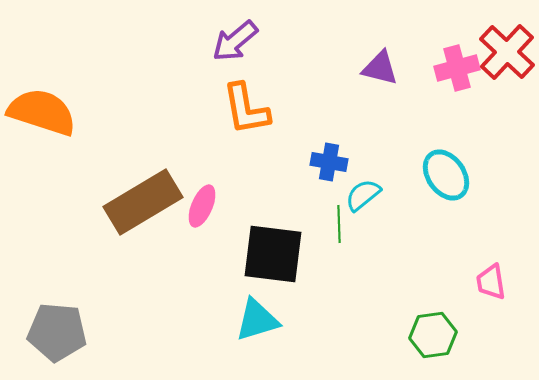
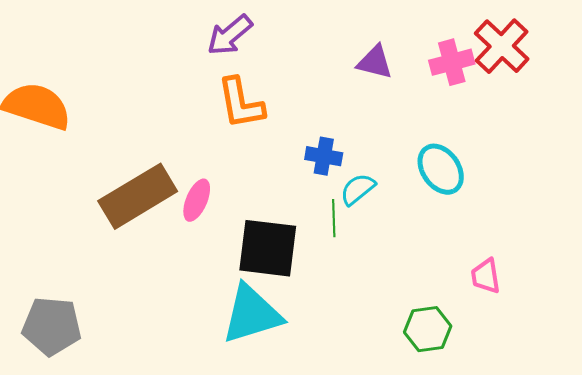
cyan triangle: (257, 320) -> (252, 314), size x1.4

